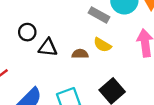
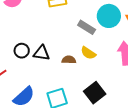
black circle: (27, 32) -> (22, 51), moved

